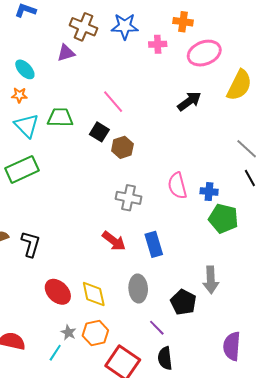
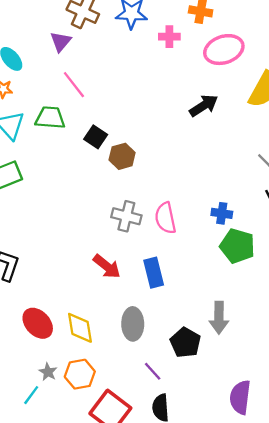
purple triangle: (66, 53) -> (61, 42), turned -36
pink line: (113, 102) -> (74, 85), moved
pink semicircle: (177, 186) -> (165, 218), moved

